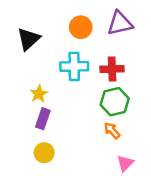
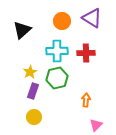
purple triangle: (120, 23) -> (92, 18), turned 45
green hexagon: (115, 102) -> (57, 78), moved
orange arrow: (112, 130) -> (86, 100), turned 48

